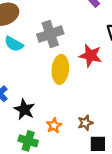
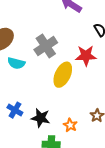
yellow ellipse: (60, 69) -> (63, 75), turned 35

